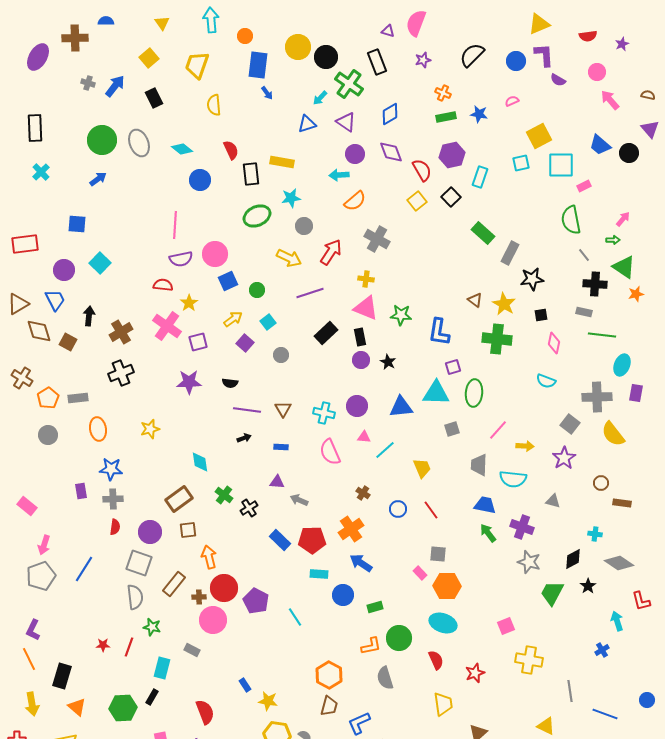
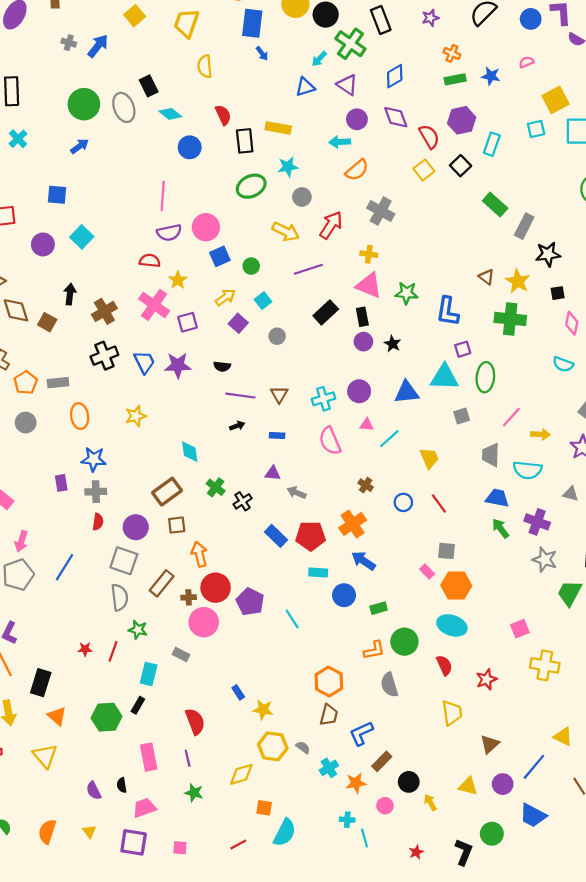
black rectangle: (154, 98) -> (149, 86), moved
blue trapezoid: (55, 300) -> (144, 362), moved
cyan cross: (324, 413) -> (323, 399), turned -30

